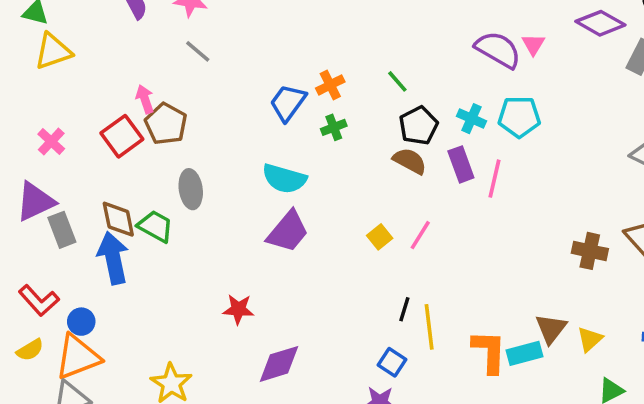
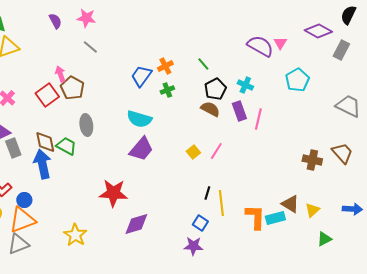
cyan pentagon: (519, 117) -> (297, 80), moved, turned -30
red star: (238, 309) -> (113, 193), size x1.6
brown triangle: (551, 329) -> (290, 204), turned -36

